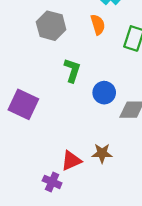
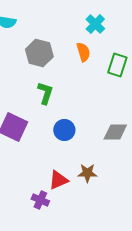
green L-shape: (72, 70) -> (45, 93), moved
blue circle: (104, 93) -> (64, 130), moved

